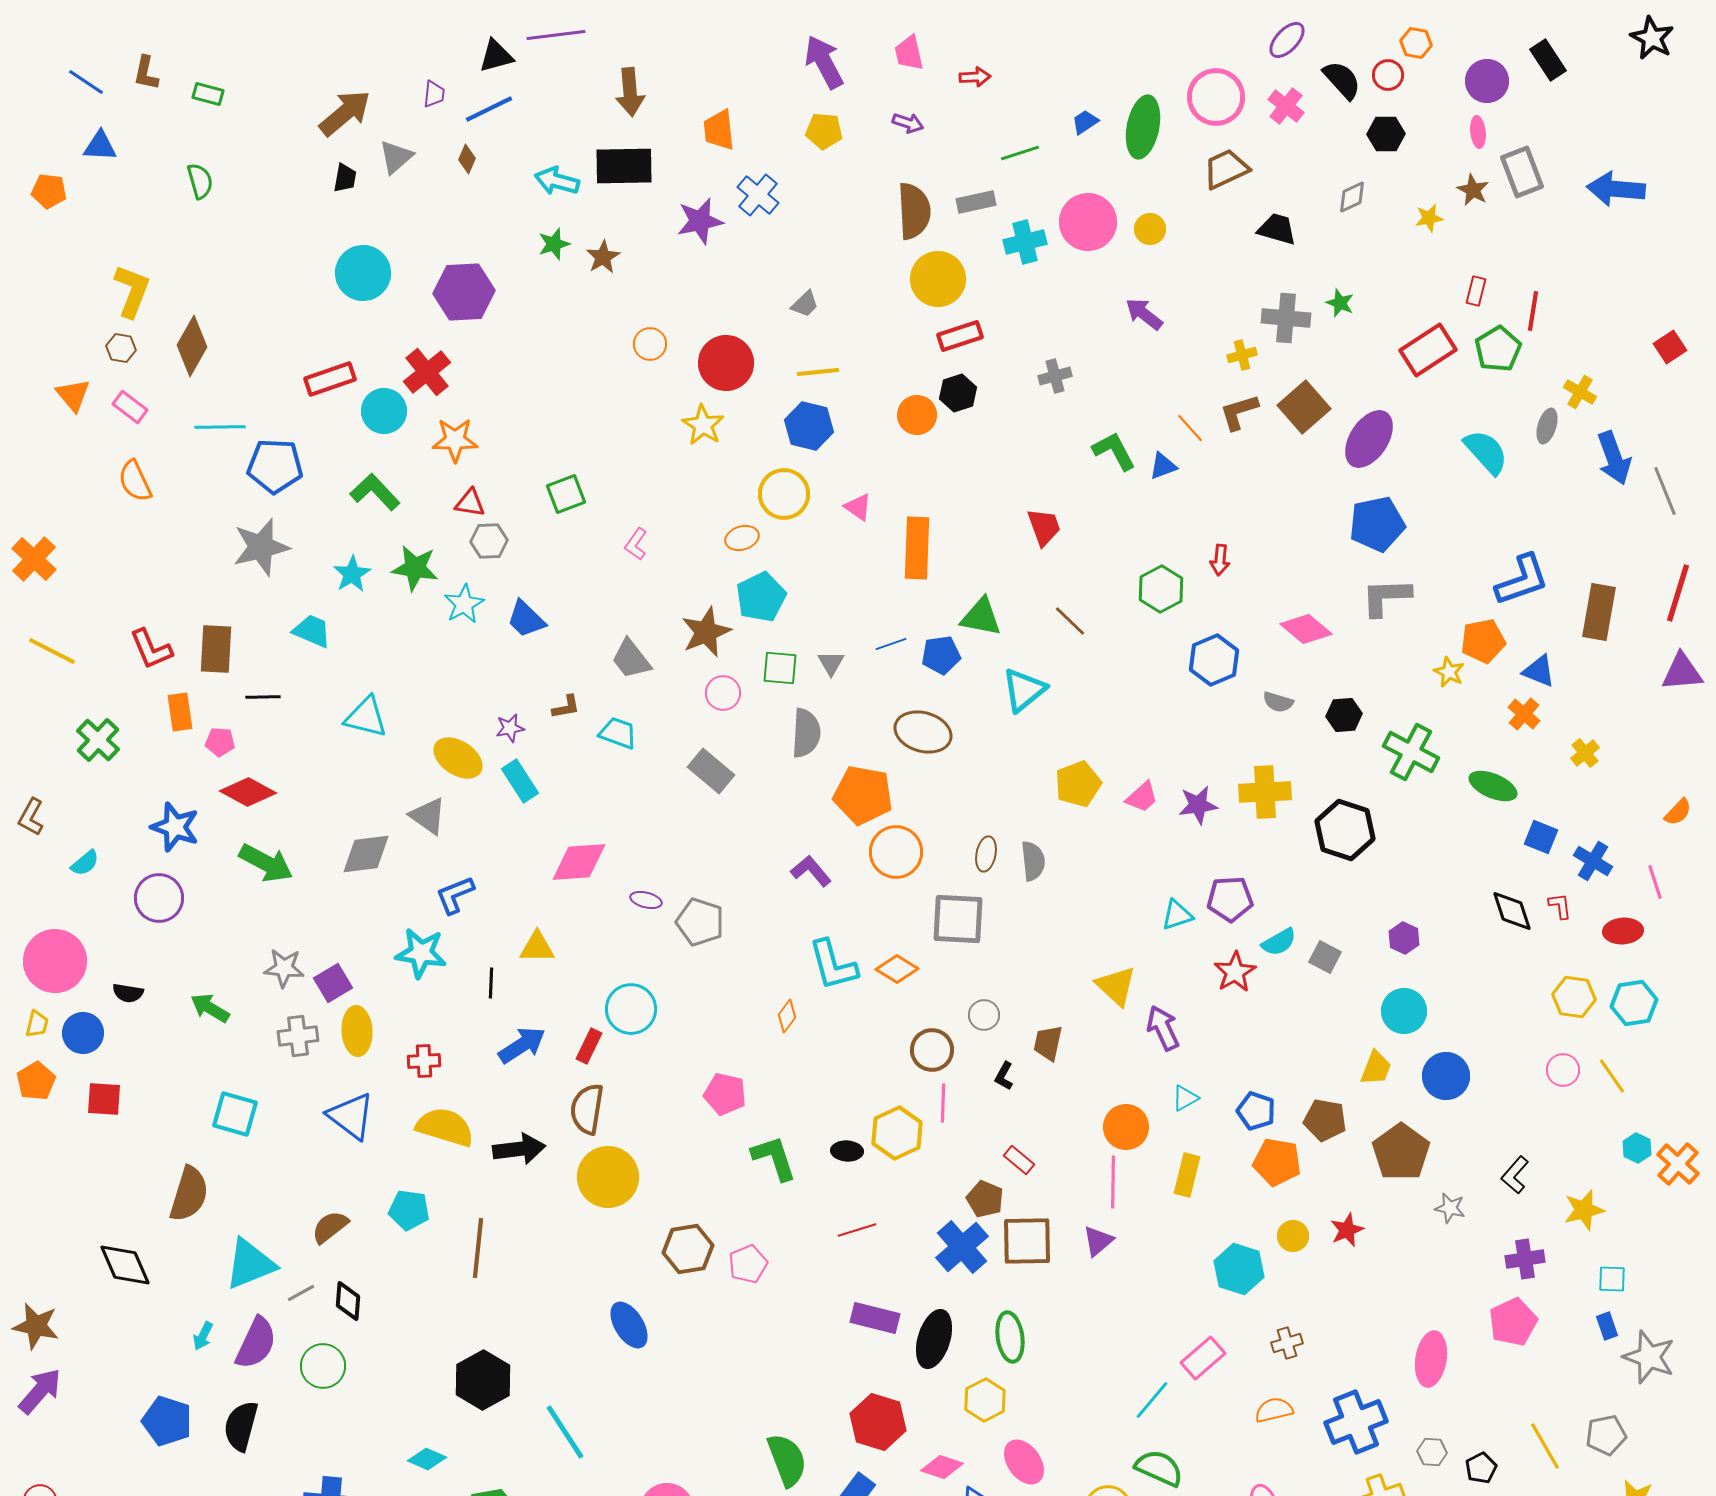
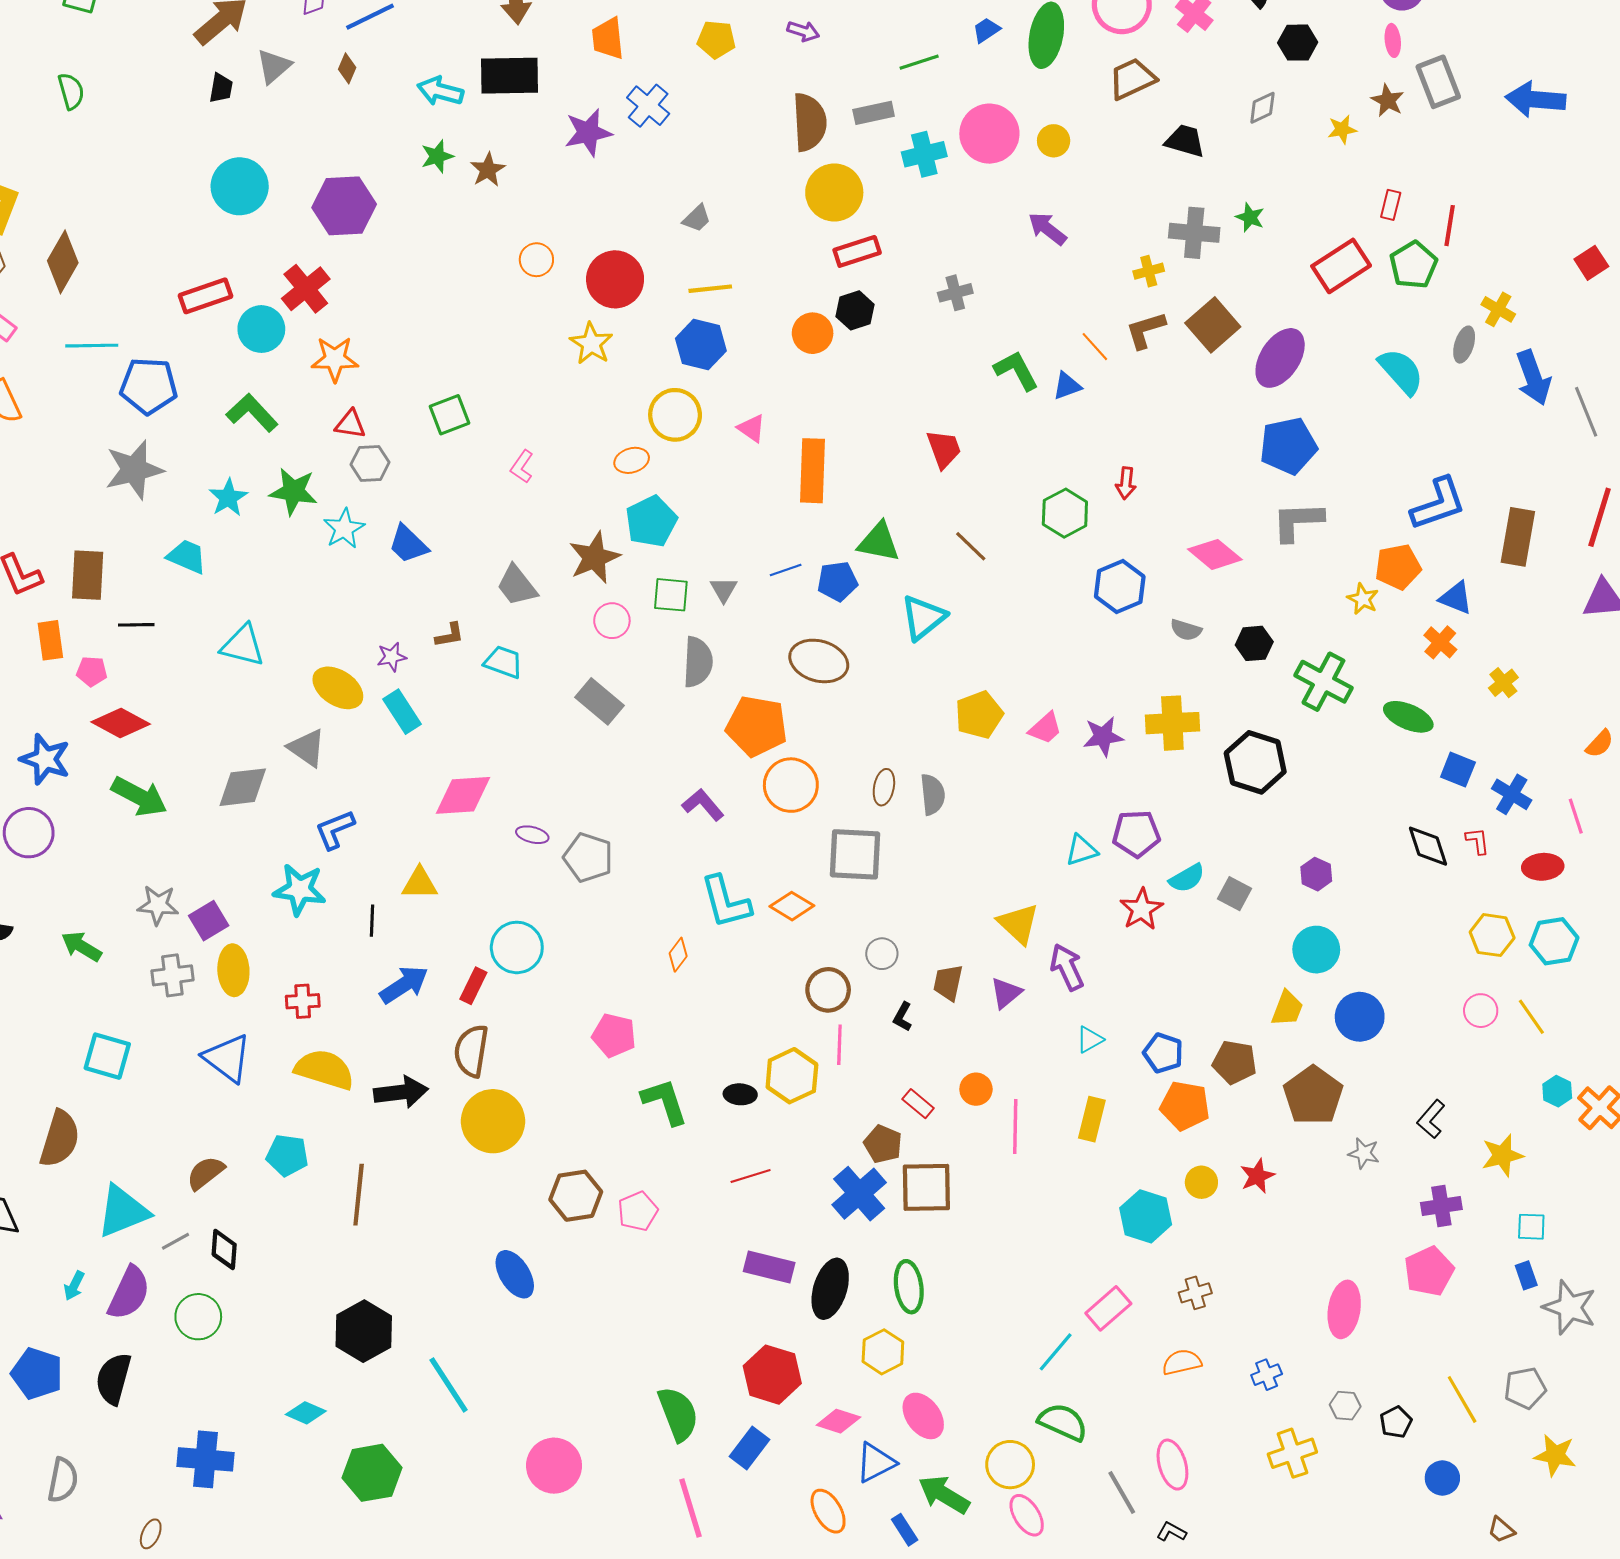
orange circle: (1126, 1127) -> (976, 1089), moved, size x0.7
purple triangle: (1098, 1241) -> (1006, 993), moved
blue cross: (1356, 1422) -> (1267, 1375), size x0.5

